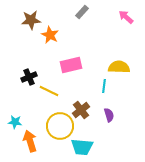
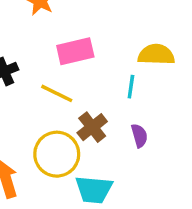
yellow line: (49, 91) -> (57, 93), moved

